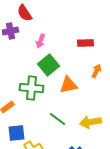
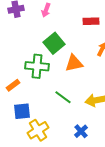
pink arrow: (40, 41) -> (46, 10), moved

